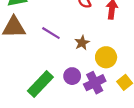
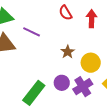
purple line: (51, 33) -> (32, 32), moved

